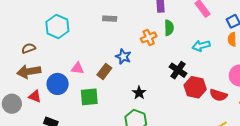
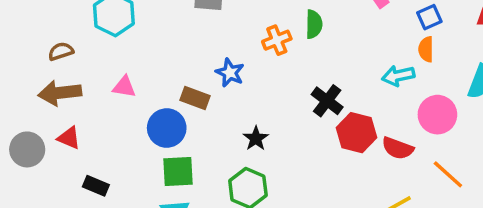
cyan arrow: (201, 46) -> (398, 76), moved
pink triangle: (78, 68) -> (124, 87), moved
brown rectangle: (104, 71) -> (195, 98), turned 70
blue circle: (58, 84) -> (167, 128), moved
green square: (89, 97) -> (178, 172), moved

